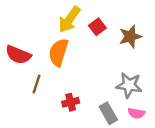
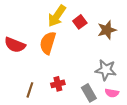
brown line: (37, 84) -> (30, 90), moved

